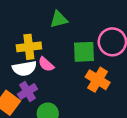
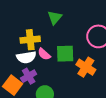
green triangle: (59, 19) -> (55, 18), turned -35
green square: (84, 52) -> (65, 54), moved

